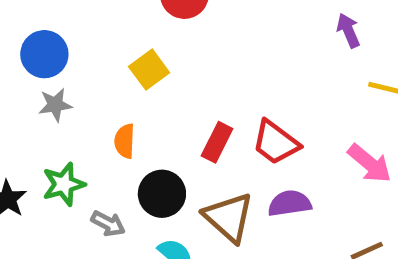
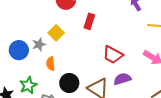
blue circle: (44, 54) -> (19, 50), moved
gray star: (55, 105) -> (39, 44), moved
red rectangle: (217, 142) -> (89, 21), moved

